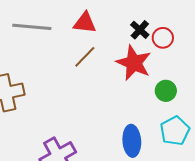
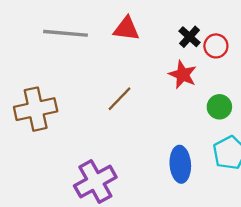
brown line: (85, 57) -> (119, 99), moved
red star: (134, 63) -> (183, 75), size x0.7

